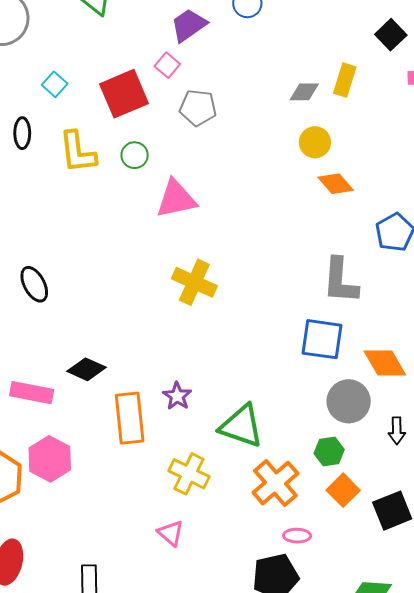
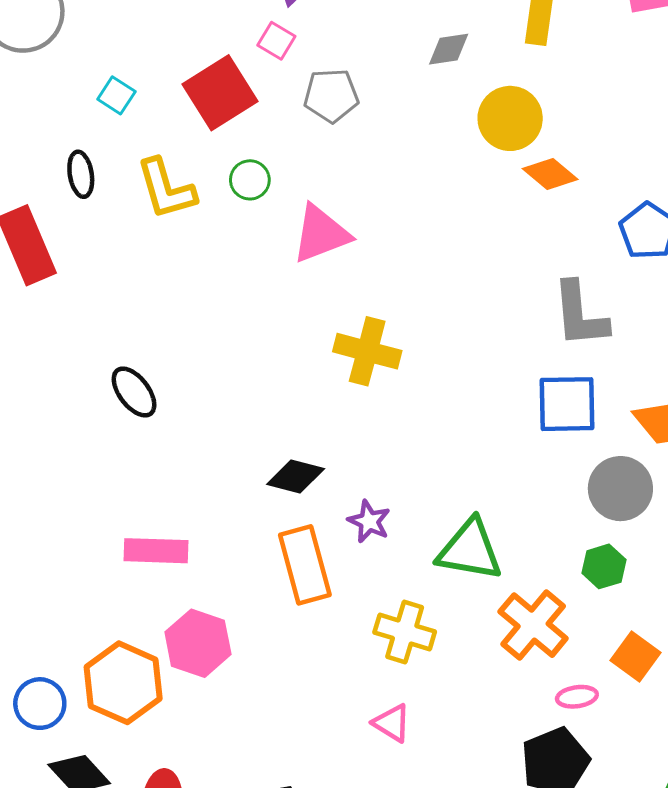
gray diamond: (304, 92) -> (449, 49), moved
yellow circle: (315, 142) -> (510, 118), size x1.4
black diamond: (87, 369) -> (296, 477), moved
orange square: (343, 490) -> (635, 657), moved

